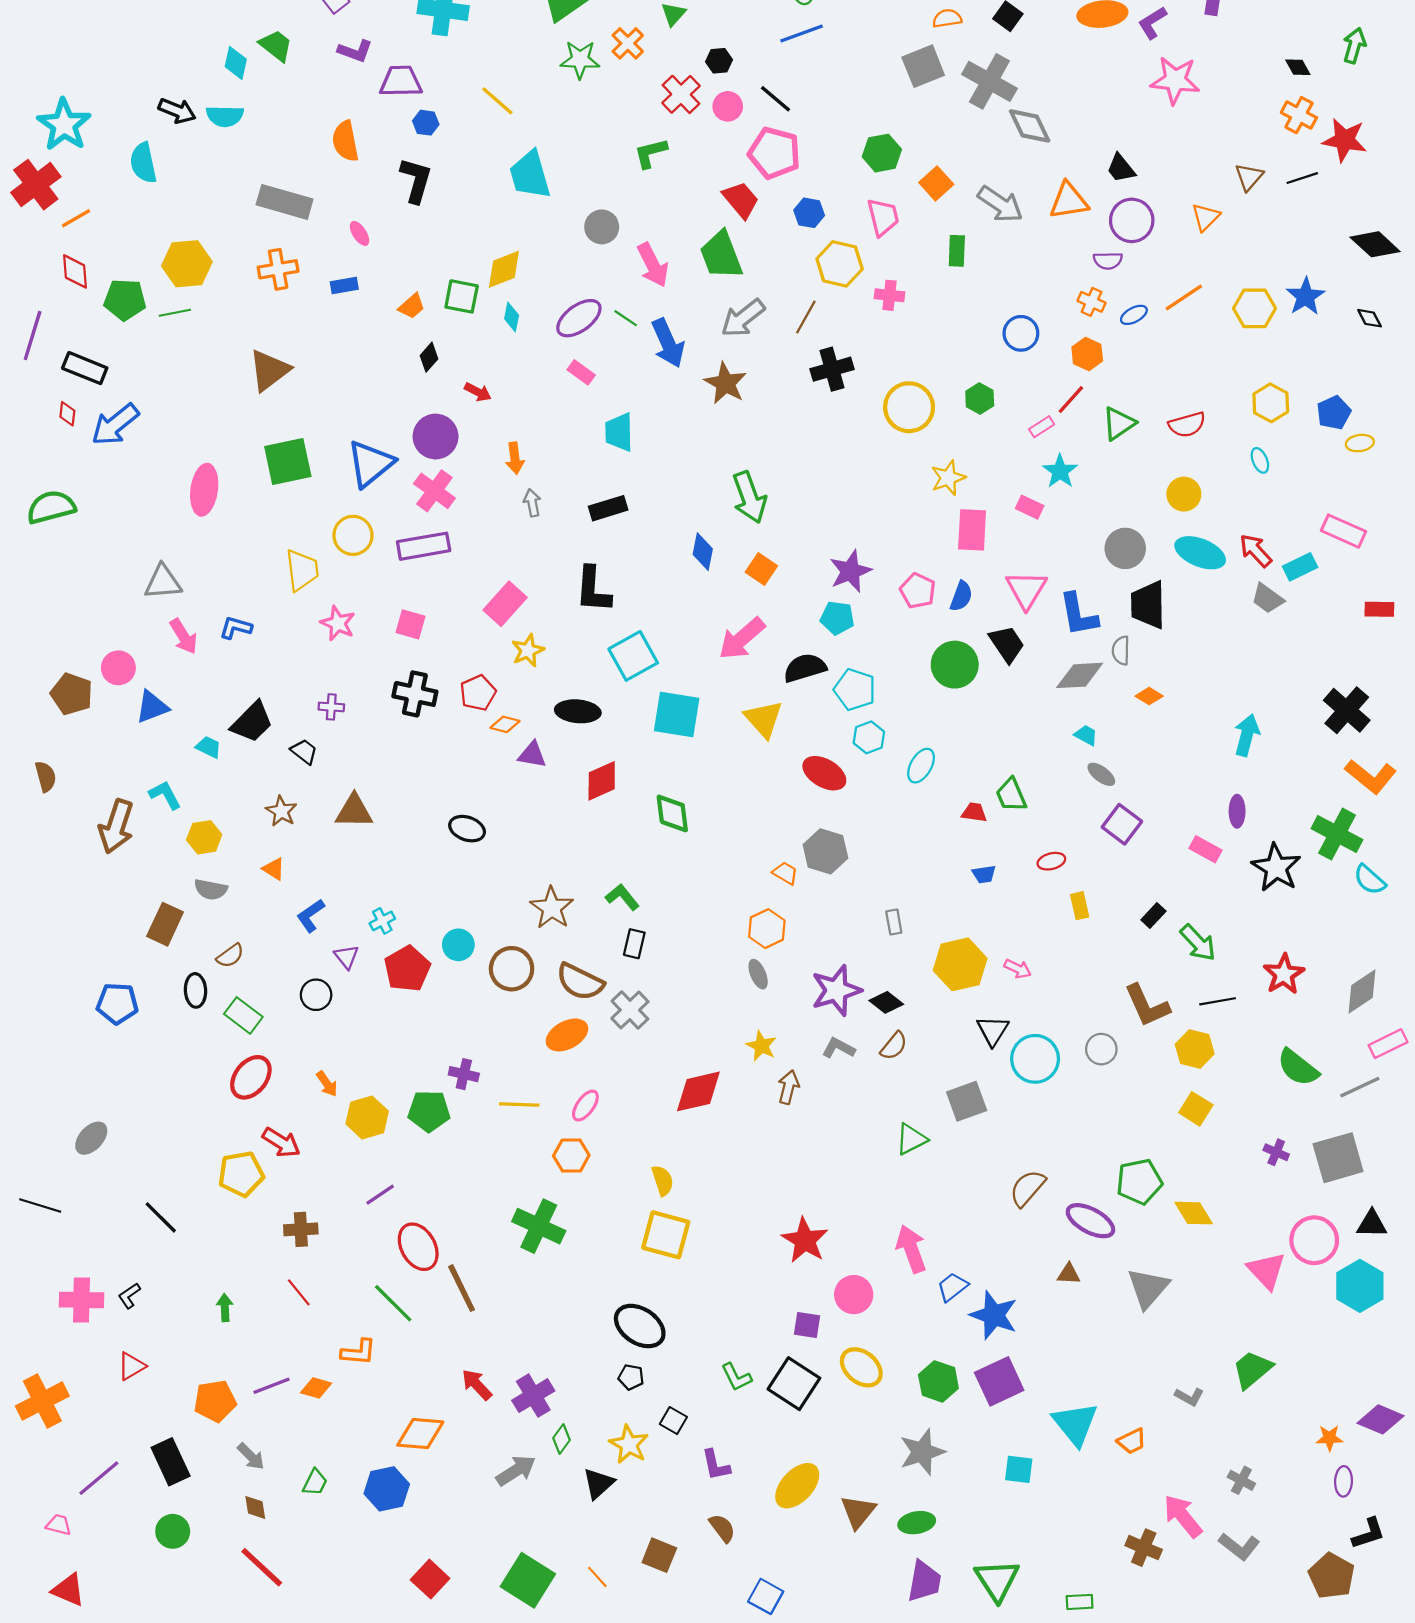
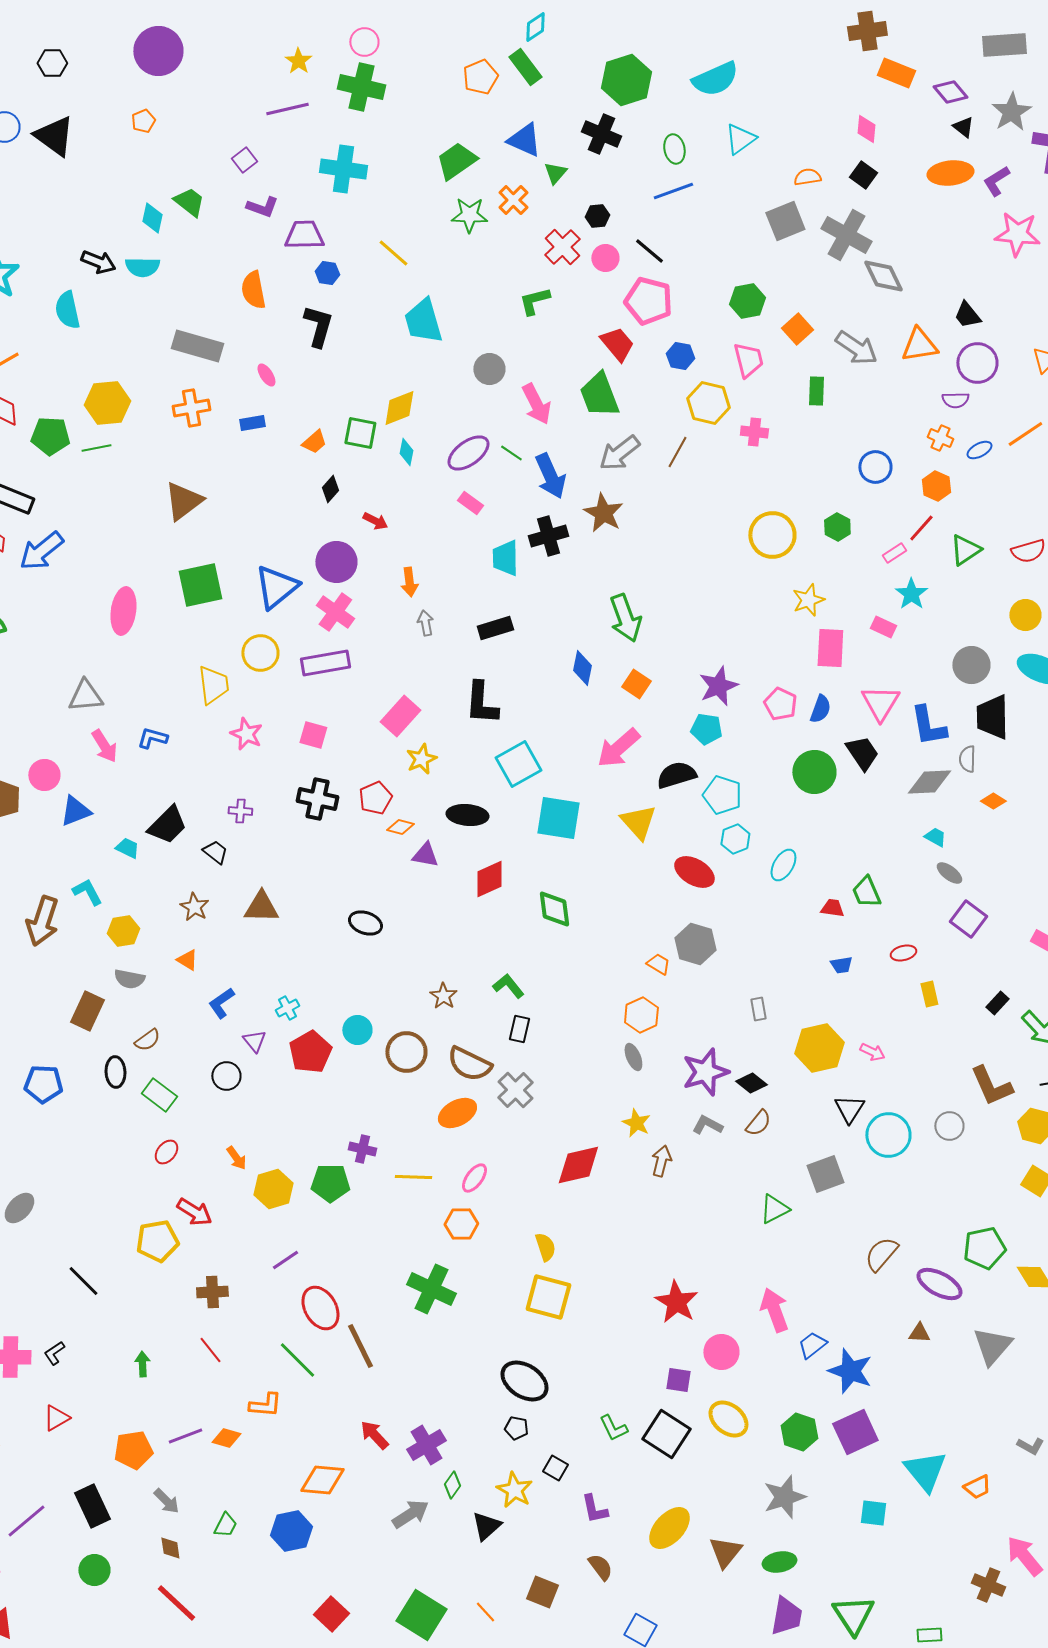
black cross: (832, 369) -> (548, 536), moved
brown star: (552, 908) -> (443, 996), size x0.7
red ellipse: (251, 1077) -> (166, 1152), size x0.6

